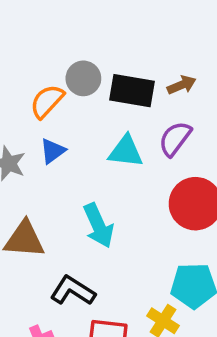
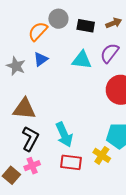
black rectangle: (132, 91) -> (86, 26), size x0.7
cyan arrow: (98, 226) -> (64, 135), moved
black L-shape: (73, 291) -> (30, 139), moved, turned 85

